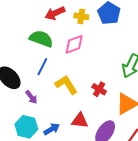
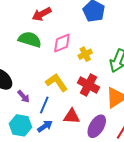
yellow cross: (81, 16) -> (85, 54), moved, turned -32
blue line: (42, 67) -> (44, 105), moved
red cross: (99, 89) -> (89, 85), size x1.5

